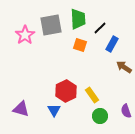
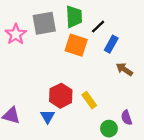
orange square: (80, 45) -> (76, 45), size x1.5
green circle: (100, 116) -> (109, 129), moved

